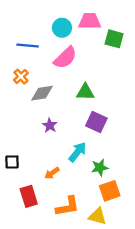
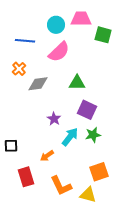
purple star: (50, 125) -> (54, 119), moved
green star: (100, 168) -> (93, 135), moved
orange L-shape: (68, 206) -> (61, 186), turned 75

